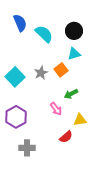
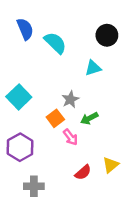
black circle: (74, 31) -> (107, 35), moved
orange square: (61, 70) -> (55, 118), moved
gray star: (41, 73) -> (70, 99), moved
yellow triangle: (80, 120) -> (111, 165), moved, turned -32

